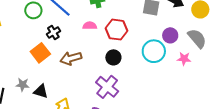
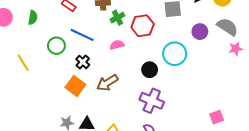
red hexagon: (117, 30) -> (143, 26), moved
cyan circle: (154, 51) -> (175, 54), moved
pink star: (184, 59) -> (236, 49), moved

